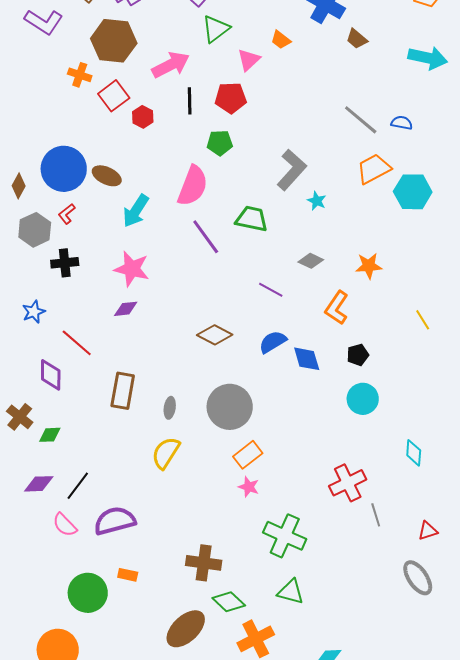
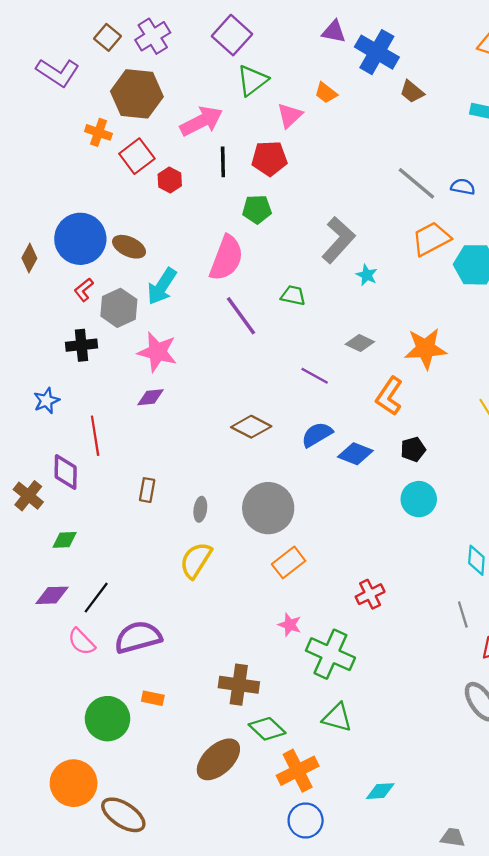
green trapezoid: (252, 219) -> (293, 295), size x0.7
gray hexagon: (35, 230) -> (119, 308), moved
orange star: (369, 266) -> (426, 349), size x1.4
red line: (77, 343) -> (95, 436), turned 40
blue diamond: (307, 359) -> (355, 454), turned -52
brown rectangle: (123, 391) -> (147, 490), size x0.6
brown cross: (20, 417) -> (28, 496), moved
red cross: (348, 483) -> (370, 594), moved, size x0.7
pink star: (249, 487) -> (290, 625), moved
gray line: (376, 515) -> (463, 615), moved

